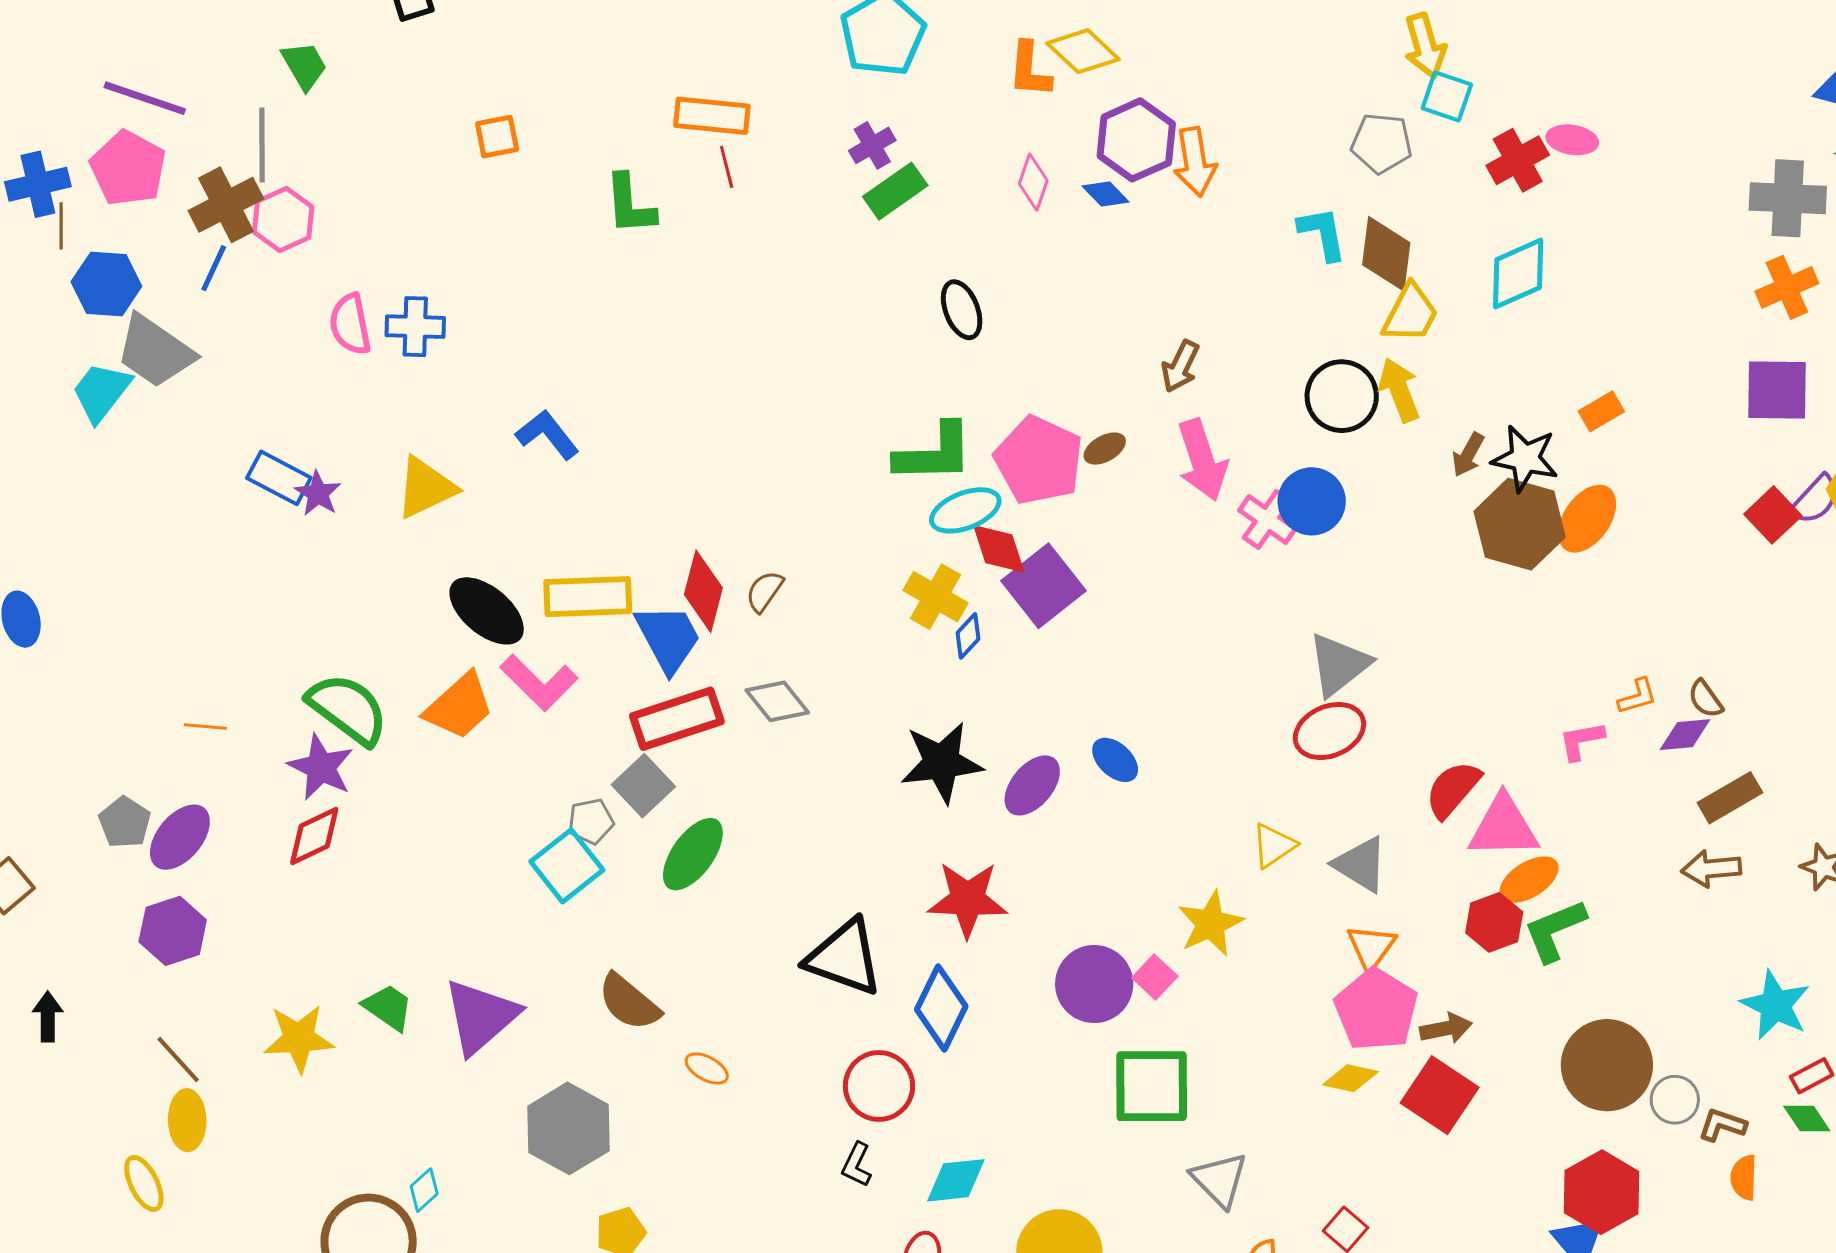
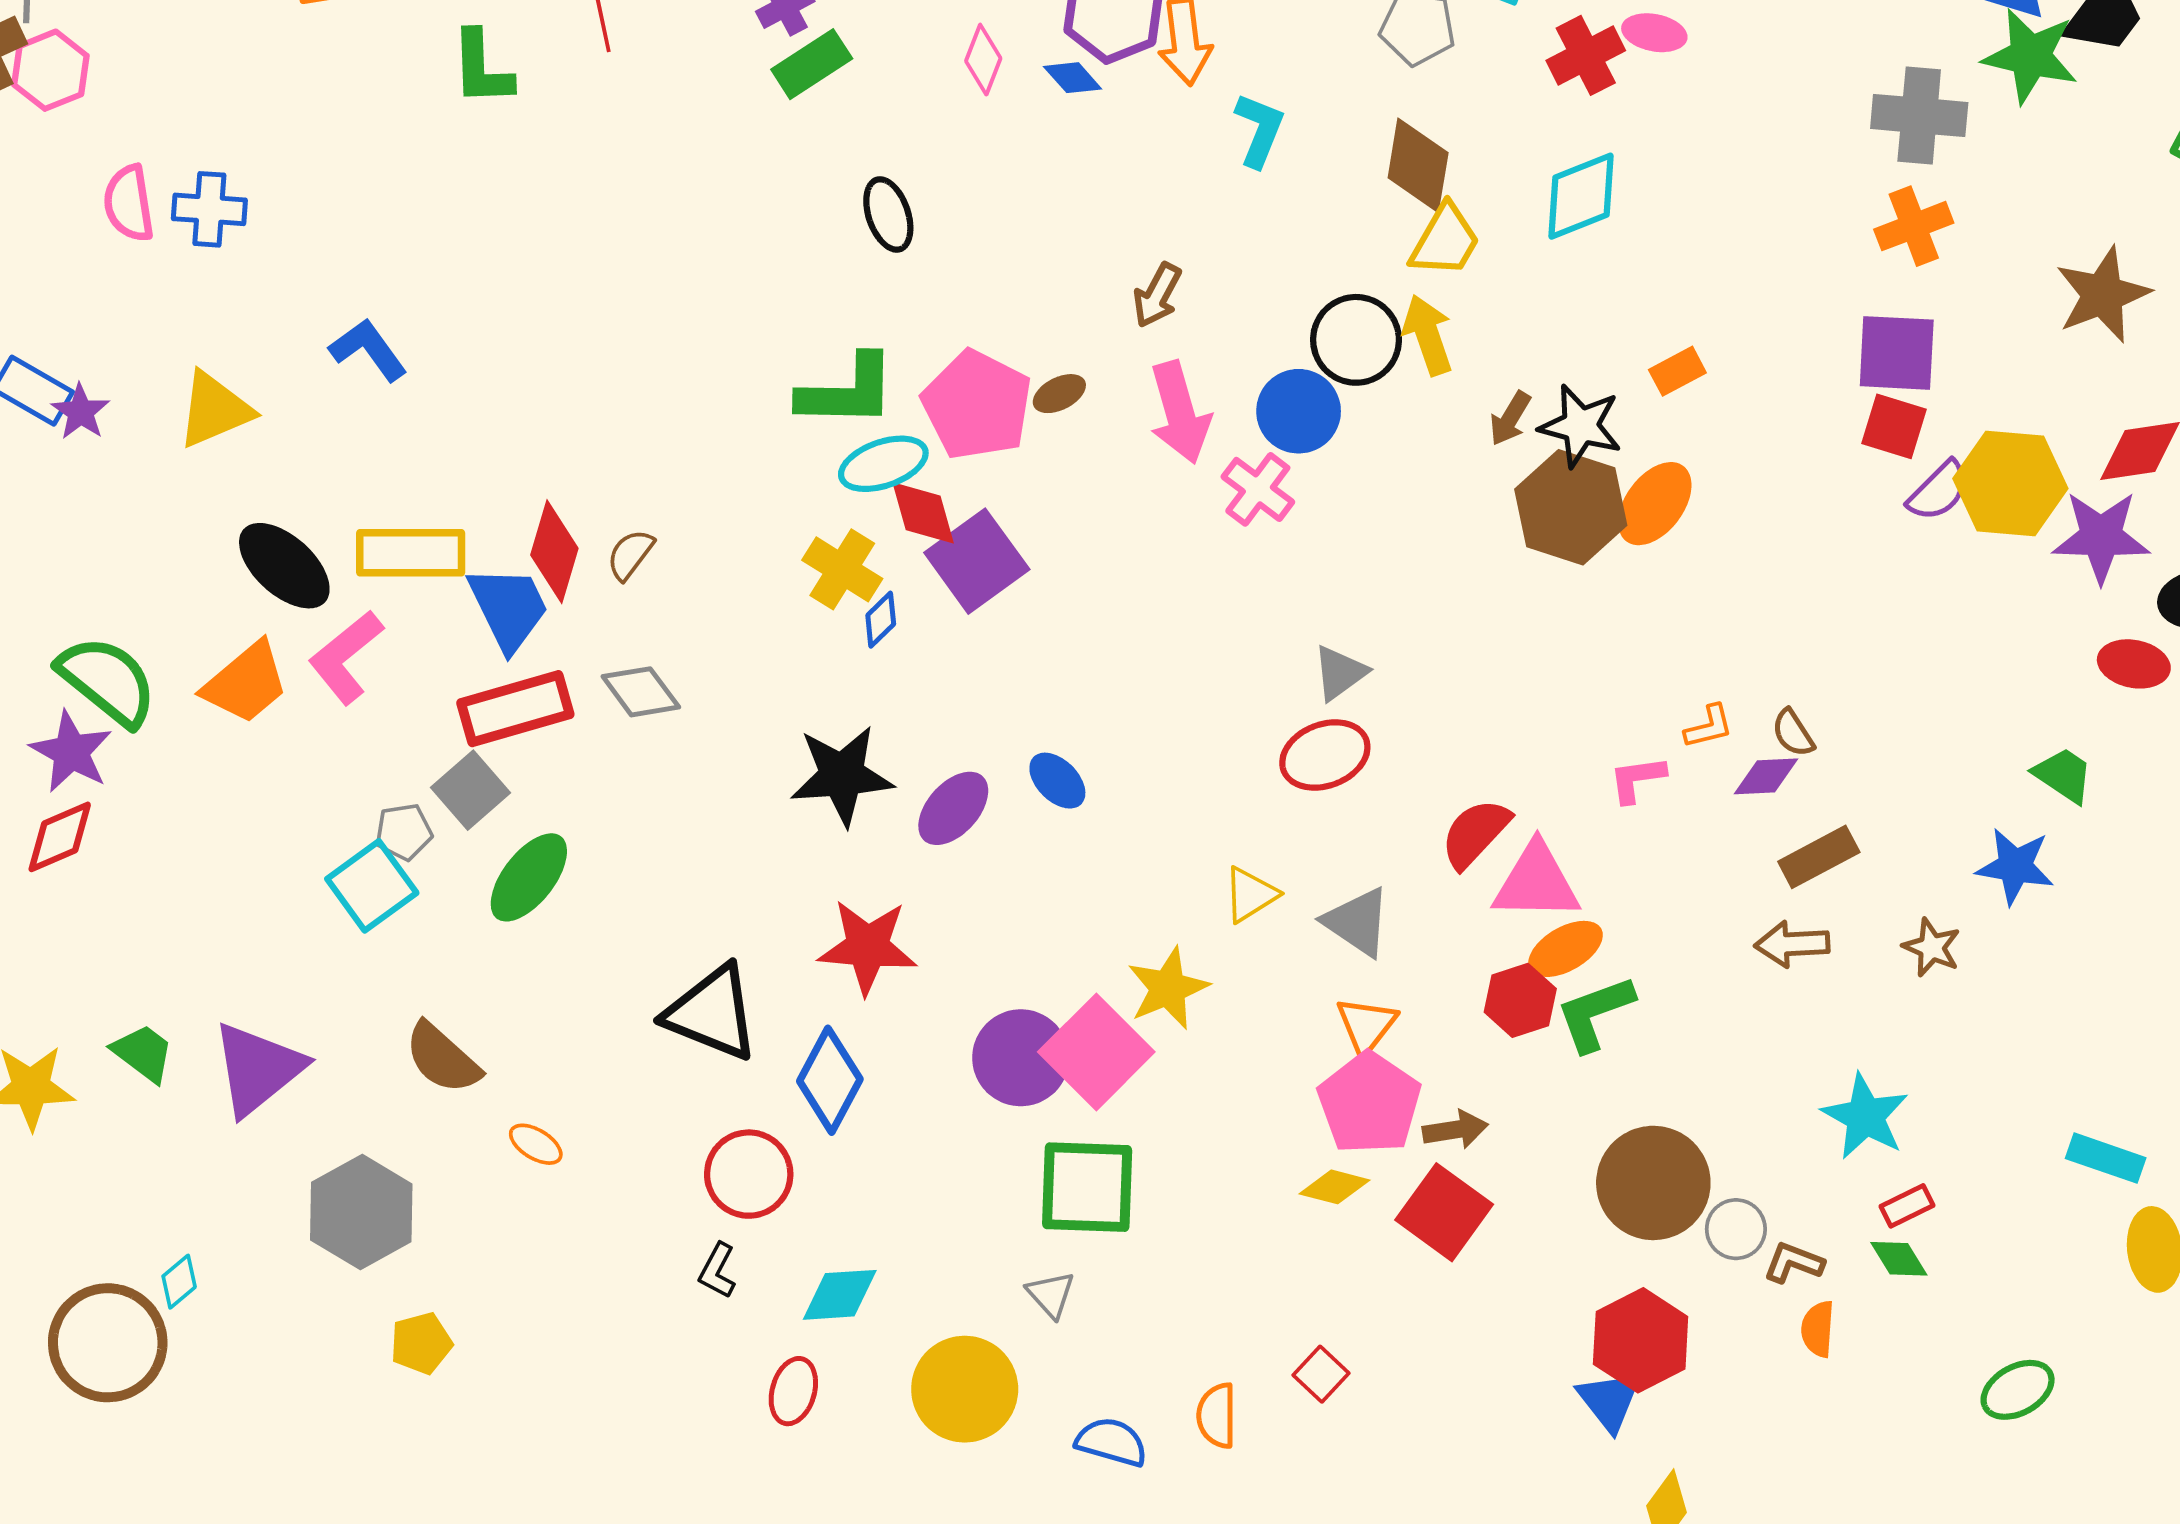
cyan L-shape: (1322, 233) -> (1259, 130), moved, turned 30
blue circle: (1312, 501) -> (1299, 411), moved
red square: (1773, 515) -> (1894, 426), moved, turned -32
gray triangle: (1339, 665) -> (1340, 673), size x0.7
pink L-shape: (539, 683) -> (346, 657), turned 94
pink square: (1155, 977) -> (1096, 1052), size x2.0
gray triangle: (1219, 1180) -> (1051, 1295), moved, size x0.7

